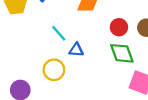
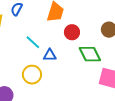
red circle: (119, 27) -> (72, 32), moved

